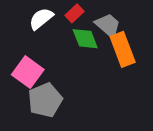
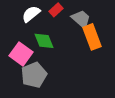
green diamond: (85, 39) -> (44, 41), moved

